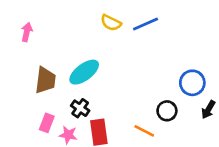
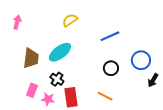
yellow semicircle: (111, 23) -> (70, 20), moved, turned 119
blue line: (146, 24) -> (110, 36), moved
black circle: (167, 111) -> (111, 68), moved

